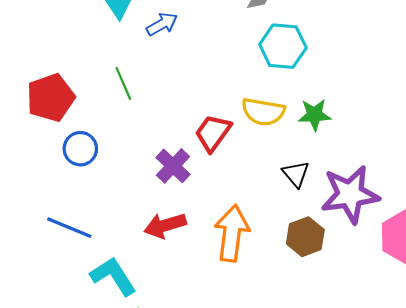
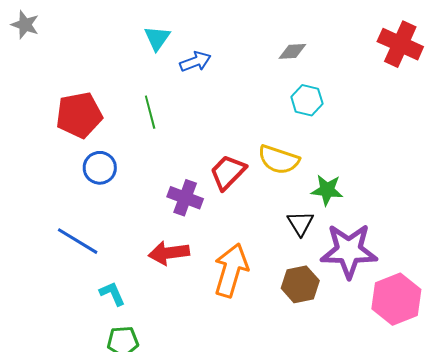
cyan hexagon: (283, 46) -> (307, 100), size x0.7
green star: (314, 115) -> (327, 190), moved
purple cross: (173, 166) -> (185, 198), turned -32
cyan L-shape: (113, 276) -> (112, 294), size x0.6

